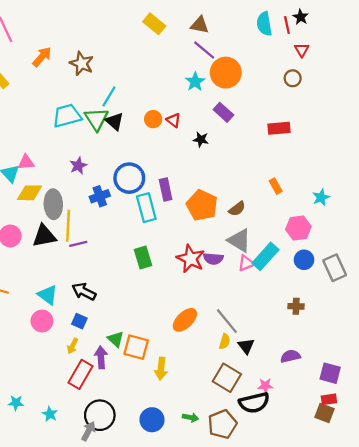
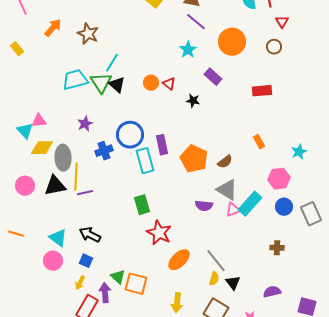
orange circle: (226, 73) -> (232, 42), moved
red star: (191, 259) -> (159, 233), moved
yellow arrow: (161, 369) -> (177, 303), moved

